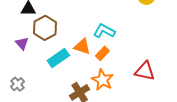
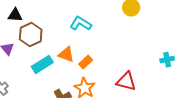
cyan L-shape: (104, 31) -> (81, 24), moved

